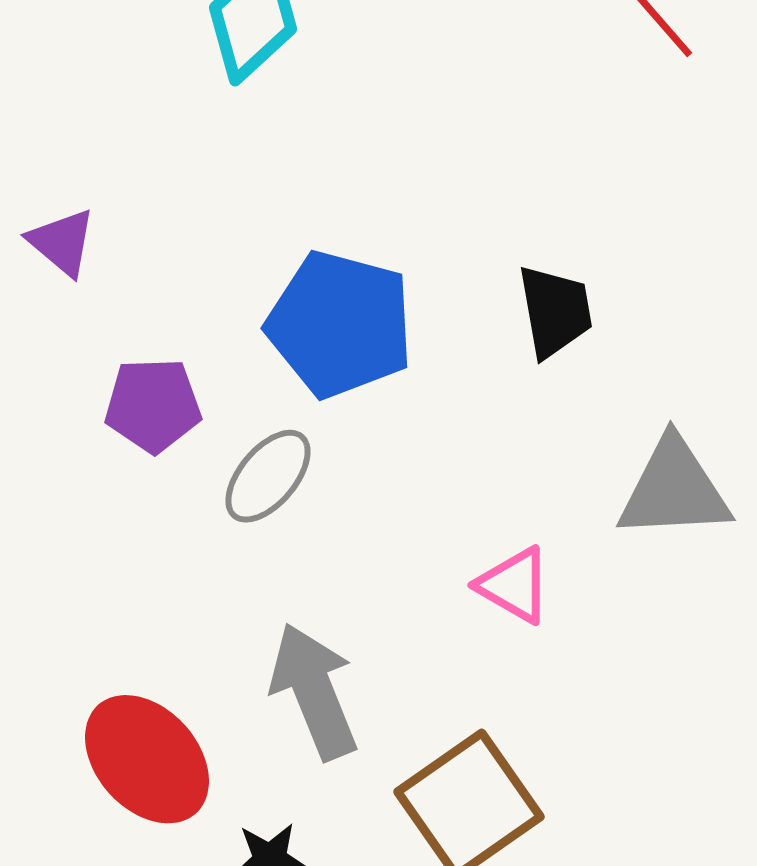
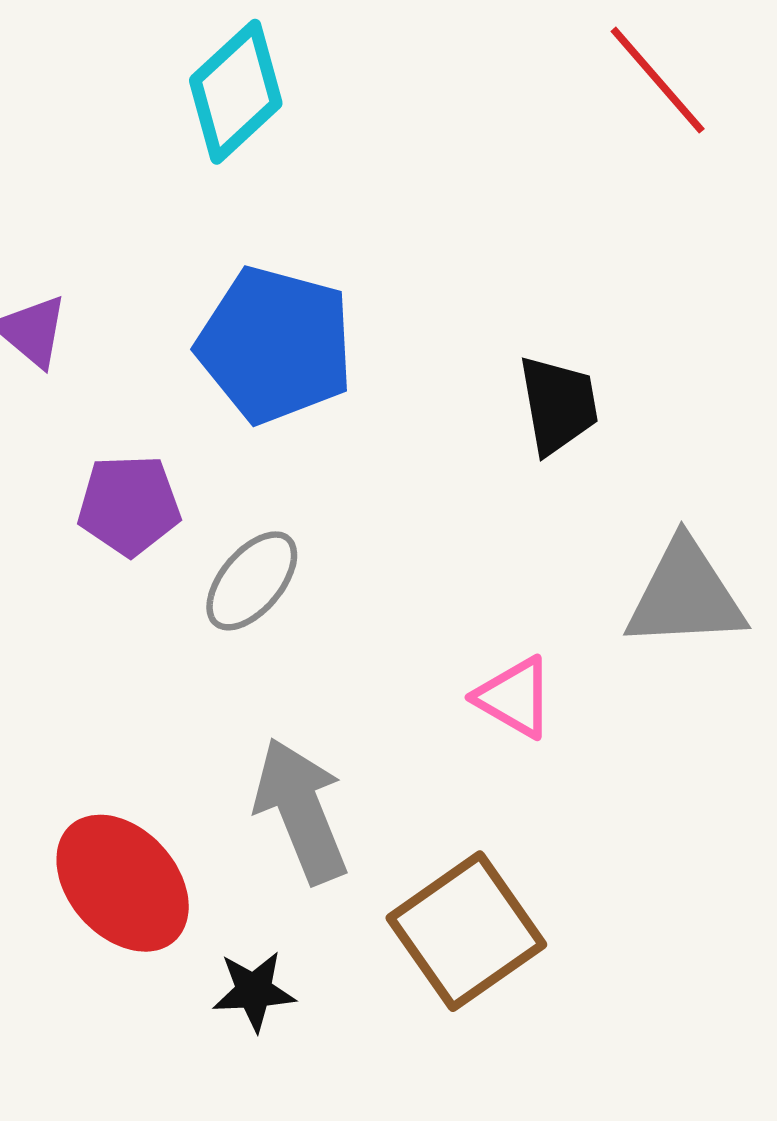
blue pentagon: (340, 324) -> (275, 345), moved

